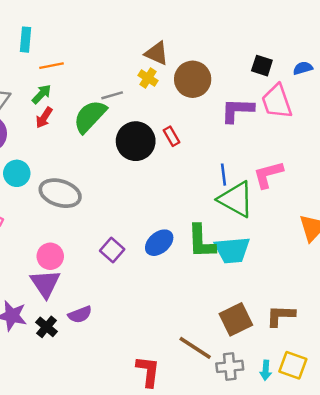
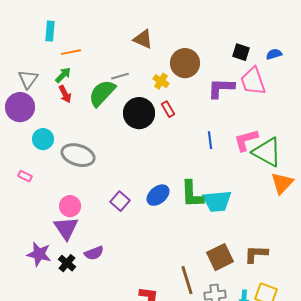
brown triangle: (157, 53) -> (143, 39), moved
yellow cross: (148, 78) -> (161, 81), moved
red arrow: (44, 118) -> (65, 94), turned -60
green triangle: (236, 199) -> (267, 152), moved
brown line: (195, 348) -> (187, 280), turned 40

